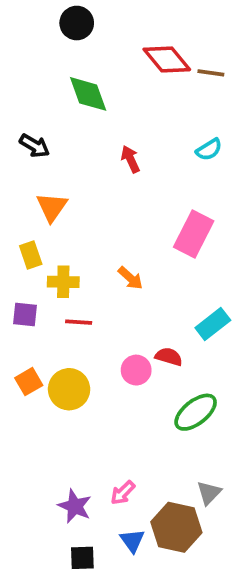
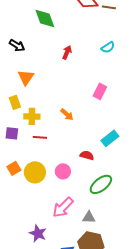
red arrow: (130, 159) -> (67, 52), turned 48
pink rectangle: (194, 234) -> (100, 91), size x0.7
pink circle: (136, 370) -> (63, 171), moved
pink arrow: (123, 493) -> (63, 207), moved, size x1.6
gray triangle: (209, 493) -> (89, 217), moved, turned 48

